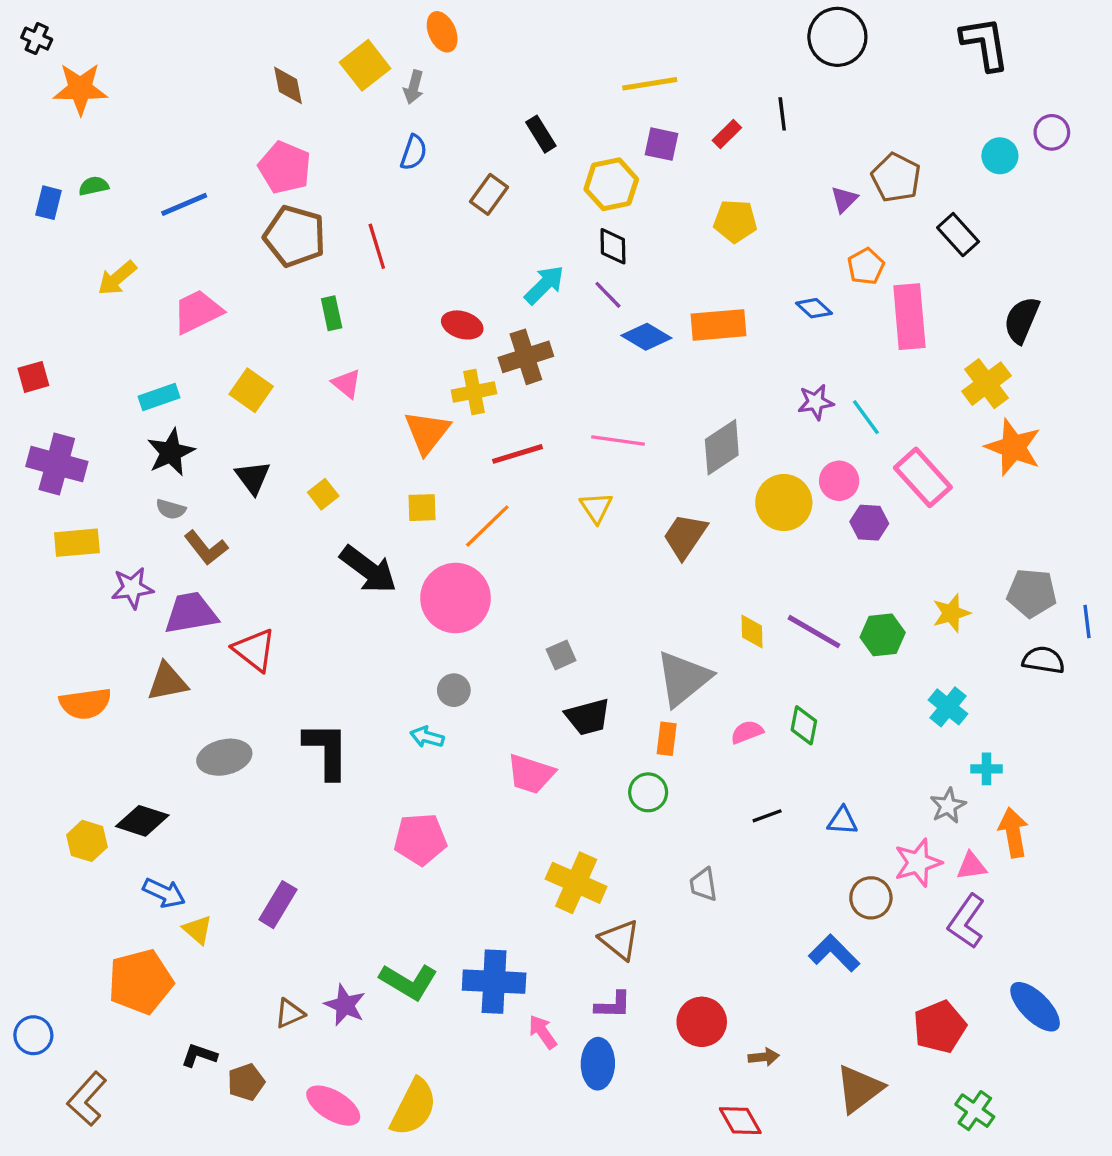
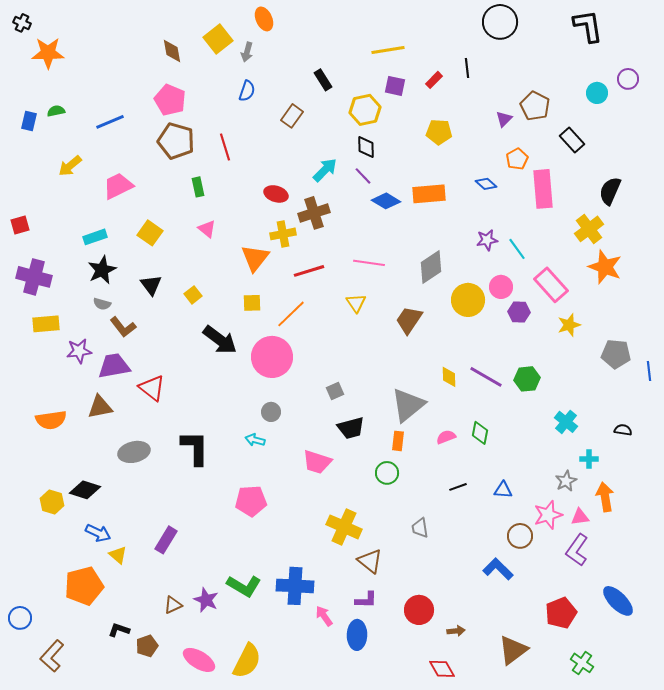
yellow star: (951, 613) -> (569, 325), moved
black semicircle: (1043, 660) -> (623, 430), moved, size x0.7

